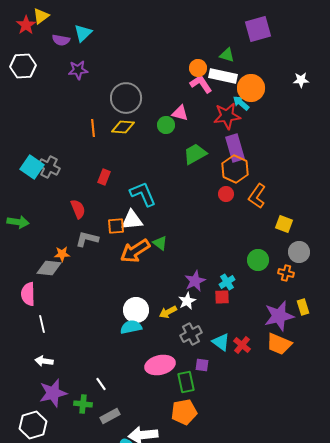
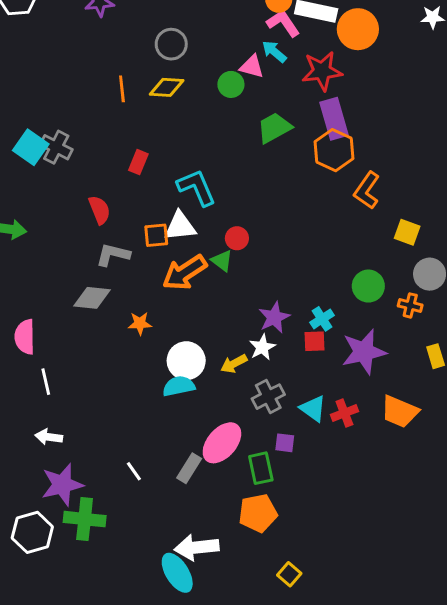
gray circle: (126, 98) -> (171, 44), size x0.7
cyan arrow: (241, 103) -> (274, 52), moved
red circle: (226, 194) -> (237, 238), moved
orange star: (62, 254) -> (140, 323), moved
gray diamond: (49, 268) -> (92, 298), moved
purple star: (279, 316) -> (364, 352), moved
red cross: (242, 345) -> (344, 413), turned 30
pink ellipse: (160, 365) -> (222, 443), turned -36
green cross: (83, 404) -> (85, 519), moved, size x1.5
gray rectangle: (110, 416) -> (189, 468), moved, turned -30

